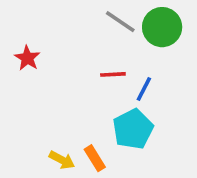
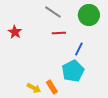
gray line: (120, 22) -> (53, 12), moved
red line: (113, 74) -> (59, 33), moved

